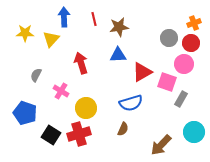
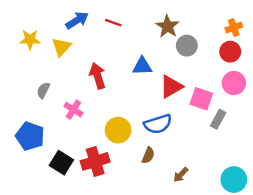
blue arrow: (64, 17) -> (77, 20), turned 60
red line: (94, 19) -> (113, 23), turned -56
brown star: (119, 27) -> (168, 26), moved, turned -30
gray circle: (169, 38) -> (187, 46), moved
pink circle: (184, 64) -> (234, 83), moved
yellow circle: (86, 108) -> (118, 130), moved
cyan circle: (194, 132) -> (234, 180), moved
brown arrow: (161, 145) -> (181, 175), moved, size x0.6

